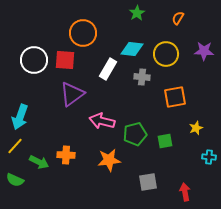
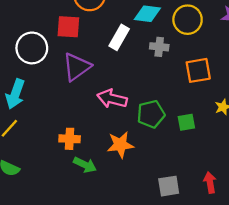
white circle: (34, 60) -> (32, 48), moved
green arrow: (39, 162) -> (85, 165), moved
gray square: (148, 182) -> (169, 186), moved

